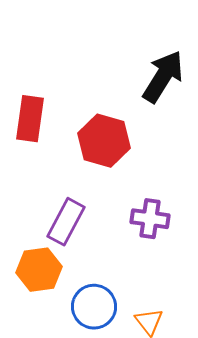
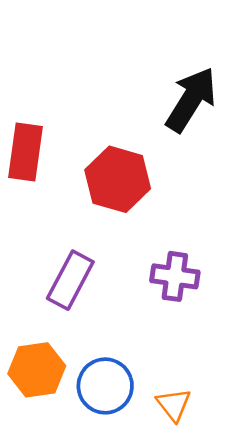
orange hexagon: (39, 270) -> (37, 370), moved

